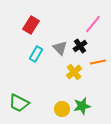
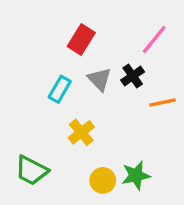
red rectangle: (31, 25) -> (81, 40), moved
yellow cross: (74, 72) -> (81, 132), moved

